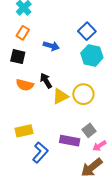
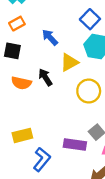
orange rectangle: (23, 33) -> (17, 24), turned 32
blue arrow: (51, 46) -> (50, 37), turned -147
yellow triangle: (60, 96) -> (69, 62), moved

